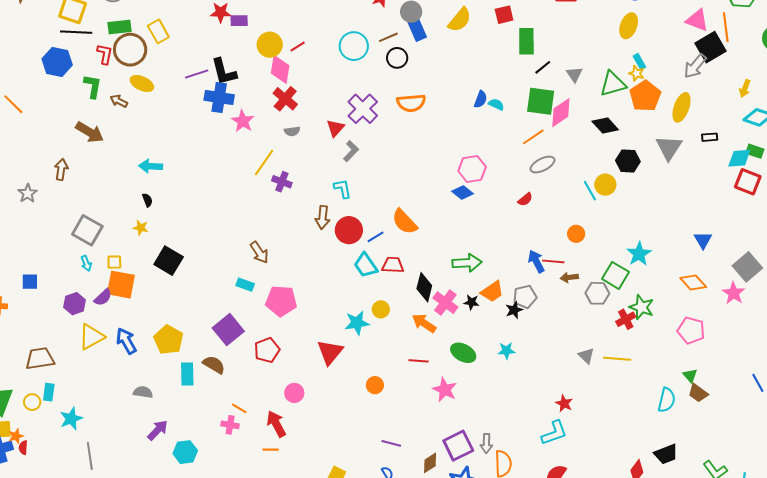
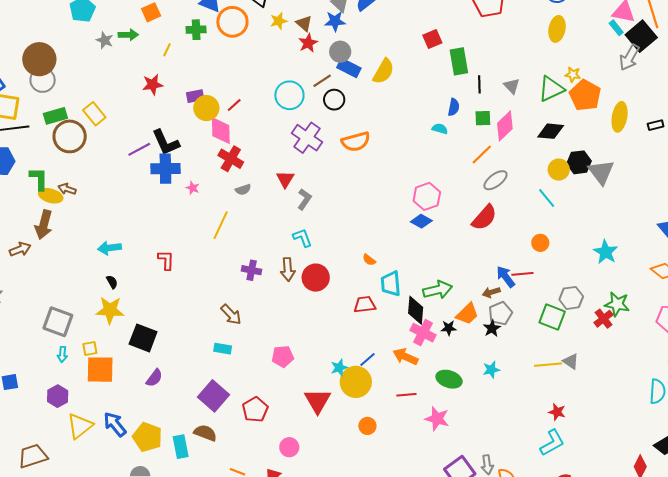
yellow semicircle: (460, 20) -> (383, 71), moved
purple rectangle: (239, 21) -> (195, 96), moved
blue rectangle: (417, 29) -> (349, 68), turned -30
red L-shape: (105, 54) -> (166, 260), moved
cyan rectangle: (639, 62) -> (616, 28), moved
black line: (543, 67) -> (479, 84), turned -42
yellow ellipse: (142, 83) -> (51, 196), moved
blue semicircle: (481, 99) -> (454, 107), moved
green square: (541, 101) -> (483, 118), size x0.6
yellow ellipse: (681, 107) -> (620, 117), moved
purple cross: (363, 109) -> (307, 138), moved
pink star: (243, 121) -> (193, 188), size x0.6
black diamond: (605, 125) -> (551, 131), turned -32
brown arrow: (90, 132) -> (44, 225), turned 84
gray triangle: (669, 148) -> (601, 172), moved
brown arrow: (61, 169) -> (20, 249), moved, turned 70
purple cross: (282, 182) -> (252, 270), moved
yellow circle: (605, 185) -> (559, 170), moved
red semicircle: (525, 199) -> (484, 218), size x1.8
orange semicircle: (405, 222) -> (369, 260), size x0.5
yellow star: (141, 228) -> (110, 310), size x1.8
blue line: (376, 237) -> (368, 360), moved
cyan arrow: (86, 263) -> (62, 354), turned 35
cyan trapezoid: (366, 265) -> (391, 284), moved, turned 40
green square: (616, 275) -> (552, 317), moved
brown arrow: (569, 277) -> (491, 292), moved
black diamond: (424, 287) -> (416, 310), moved
purple semicircle: (103, 297) -> (154, 378), moved
pink pentagon: (281, 301) -> (283, 356), moved, size x0.7
yellow circle: (381, 309) -> (356, 382), moved, size x1.8
cyan star: (357, 323) -> (339, 368), size x0.7
yellow pentagon: (168, 340) -> (147, 437), moved
yellow line: (617, 359) -> (548, 365), moved

